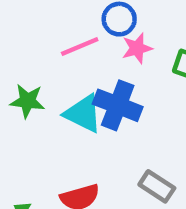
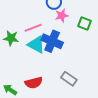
pink line: (80, 47) -> (33, 28), moved

